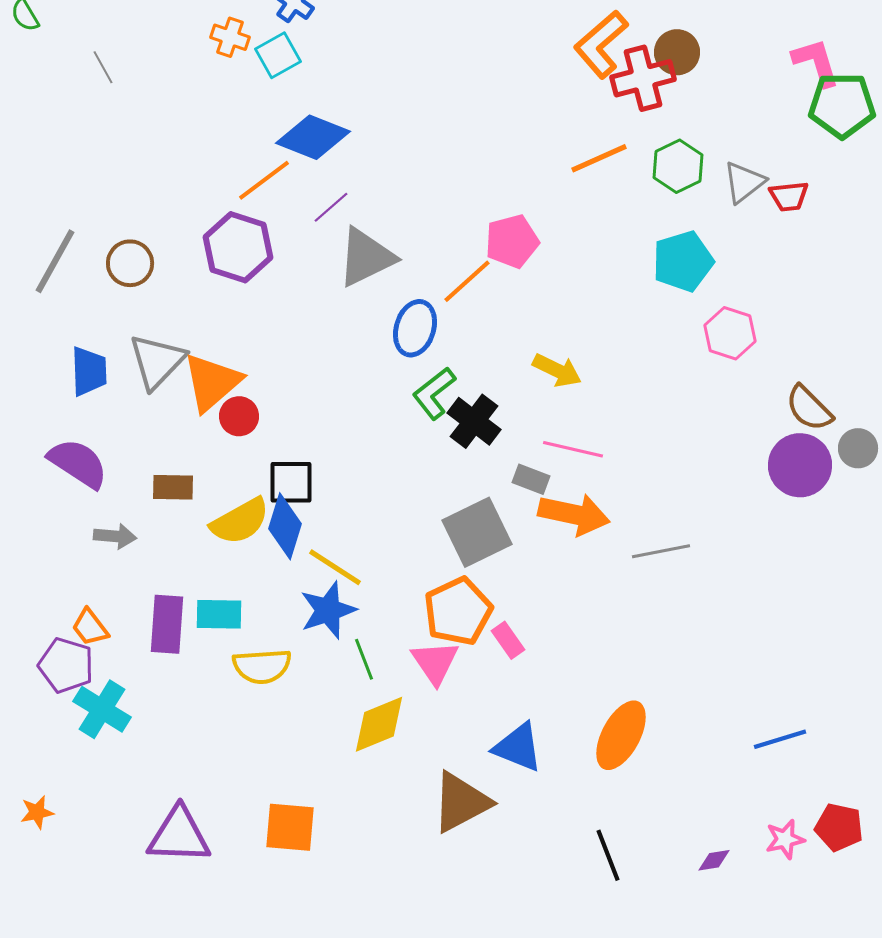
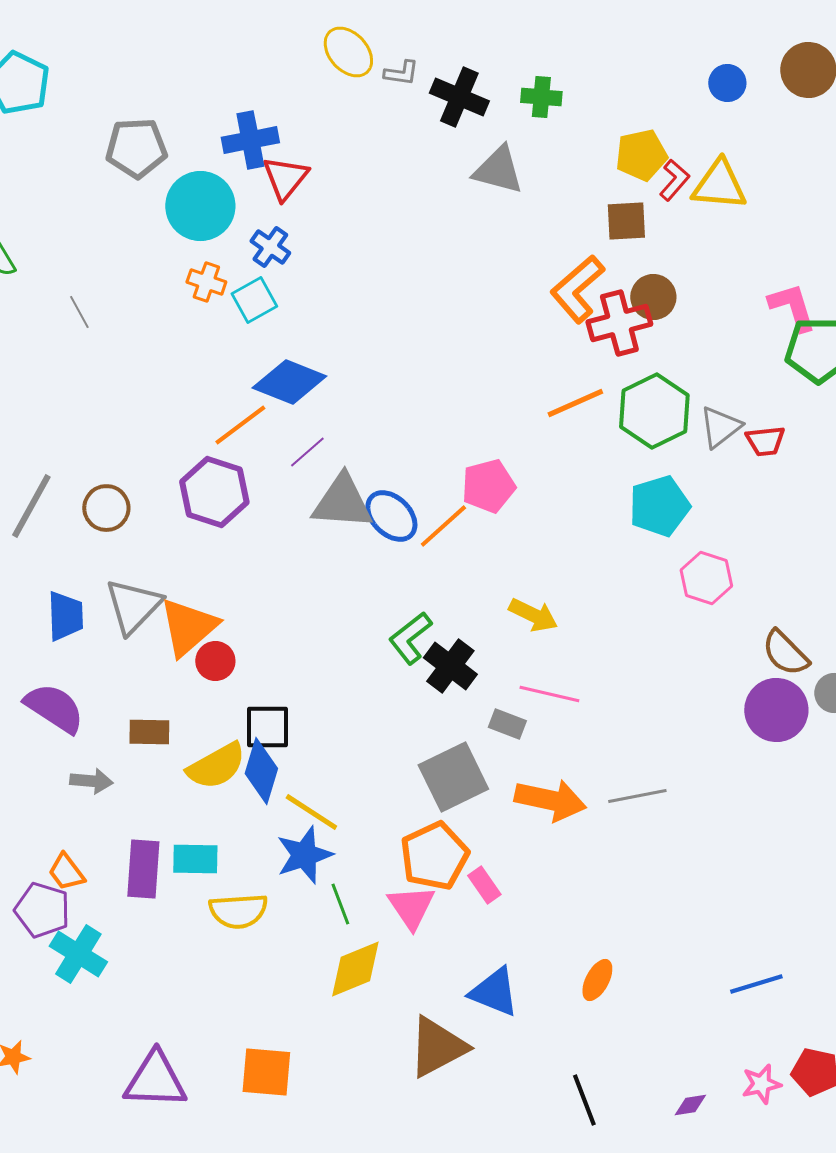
green hexagon: (678, 166) -> (654, 411), size x1.4
gray triangle: (366, 257) -> (342, 502), turned 30
blue ellipse: (415, 328) -> (391, 516), moved, turned -62
orange arrow: (574, 514) -> (550, 800), moved
orange ellipse: (621, 735) -> (597, 980), size x0.6

